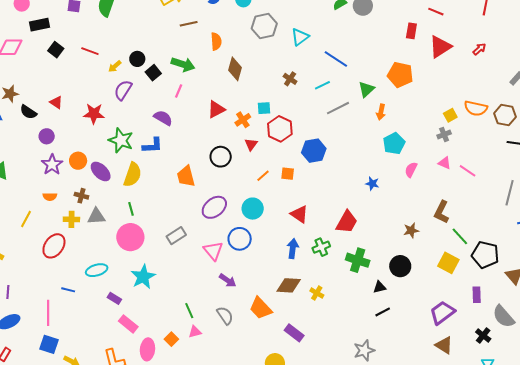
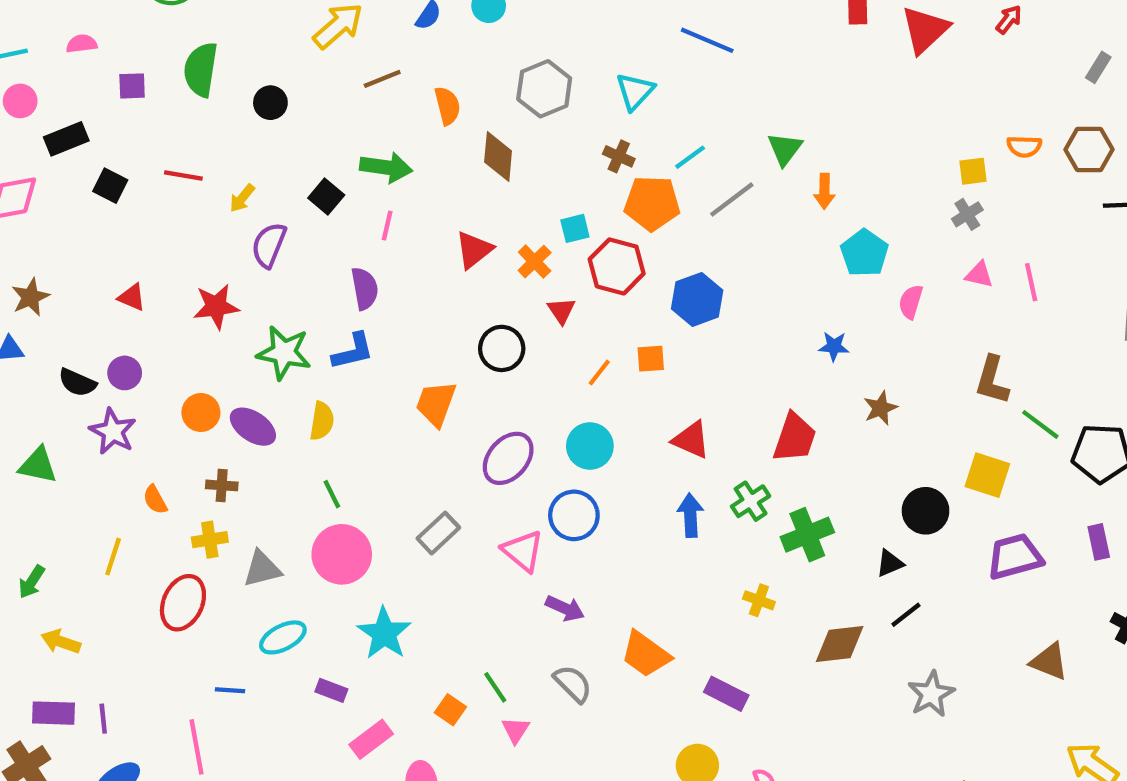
gray hexagon: (264, 26) -> (544, 89), moved
cyan triangle: (300, 37) -> (635, 91), moved
black circle: (137, 59) -> (270, 103), moved
blue line: (336, 59) -> (707, 40), moved
orange pentagon: (400, 75) -> (652, 203), moved
orange semicircle: (476, 108) -> (1024, 146), size x0.7
black semicircle: (28, 112) -> (77, 383), moved
yellow square: (450, 115) -> (973, 171), turned 32
purple semicircle: (163, 118) -> (365, 289), turned 60
purple star: (52, 165) -> (113, 431), moved
pink line: (468, 171) -> (1031, 282), turned 54
yellow semicircle: (133, 175) -> (322, 421), size x0.7
orange trapezoid: (186, 176) -> (436, 404), turned 45
orange semicircle: (50, 197) -> (155, 500), turned 72
gray triangle: (96, 216) -> (262, 569), moved
brown star: (411, 230) -> (880, 408), moved
green cross: (358, 260) -> (807, 535), moved, turned -30
yellow square: (448, 263) -> (987, 475), moved
brown diamond: (289, 285) -> (840, 644), moved
purple trapezoid: (442, 313) -> (1015, 557), moved, turned 32
pink rectangle: (128, 324) -> (371, 739), turned -66
pink triangle: (195, 332) -> (516, 730), turned -32
orange square: (171, 339) -> (450, 710), moved
gray star: (364, 350) -> (931, 694), moved

